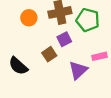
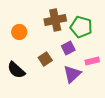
orange circle: (29, 18) -> (19, 32), moved
purple square: (64, 39) -> (68, 48), moved

